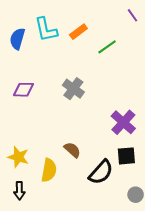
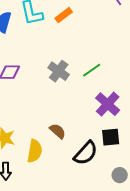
green line: (107, 47) -> (92, 70), moved

